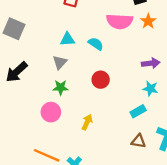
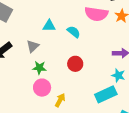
gray triangle: (60, 62) -> (33, 46), moved
cyan rectangle: (138, 111) -> (106, 94), size x1.5
pink circle: (51, 112) -> (42, 88), moved

